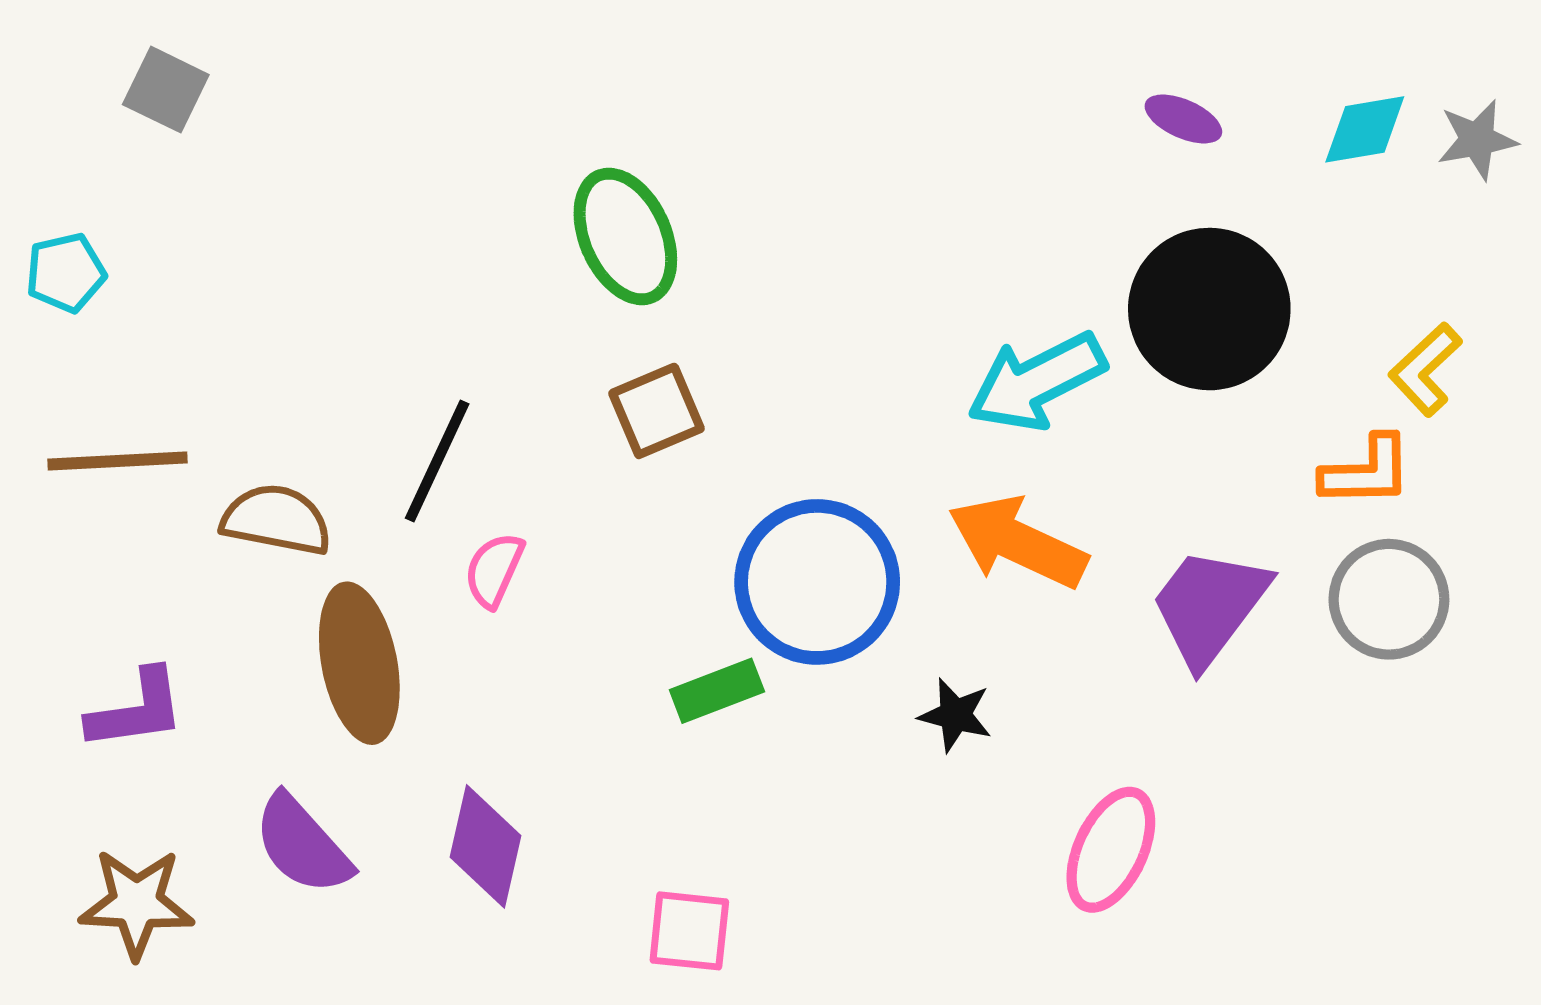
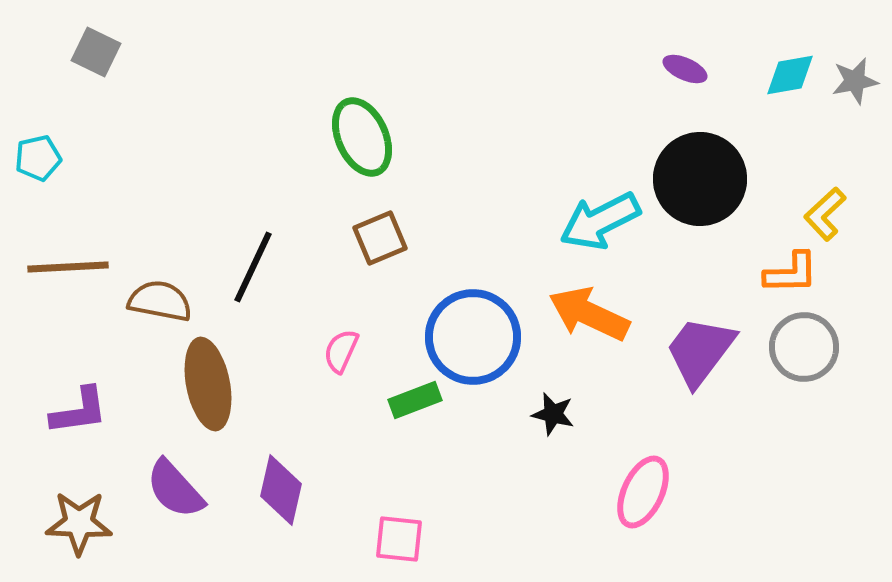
pink semicircle: (494, 570) -> (341, 351), moved

